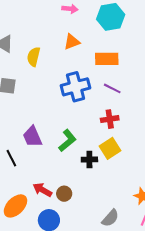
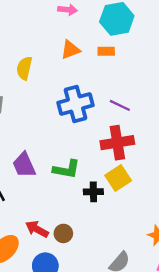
orange rectangle: (107, 59) -> (106, 51), moved, size x0.6
red cross: (110, 119) -> (117, 143), size x1.5
green L-shape: (67, 141) -> (66, 169), turned 50

